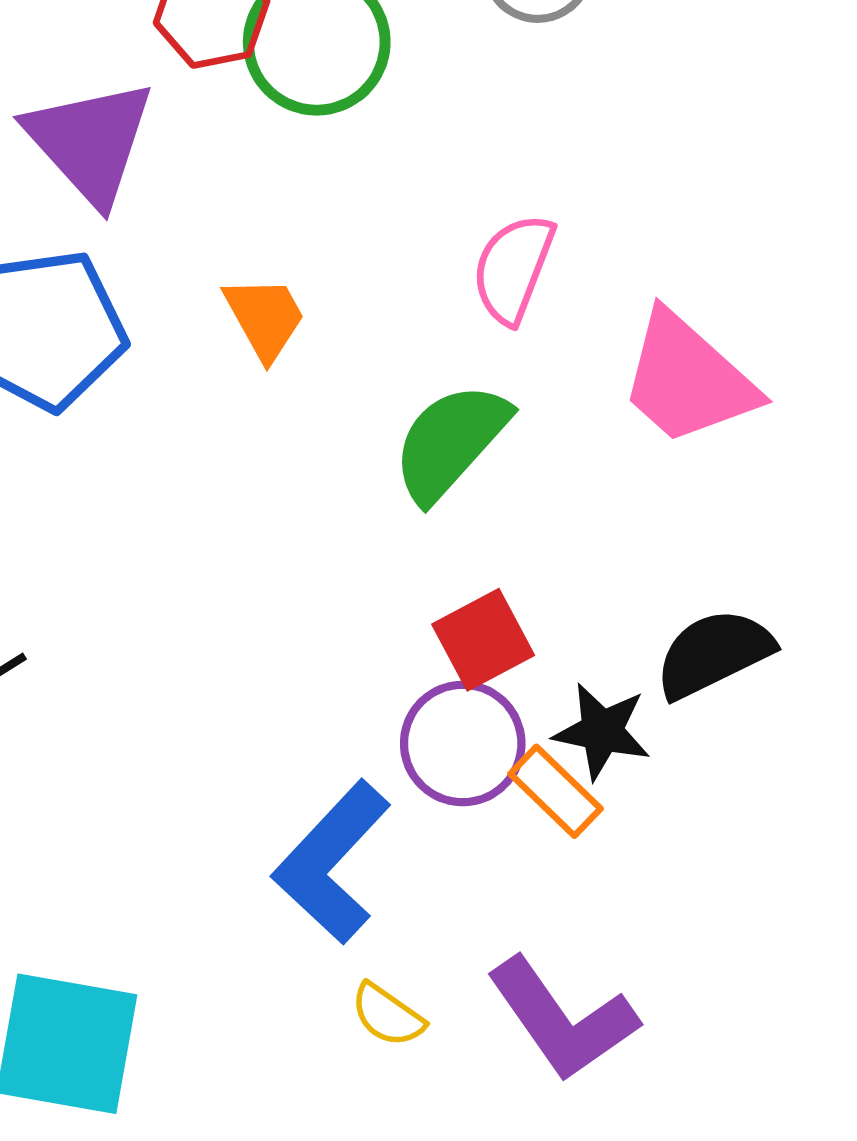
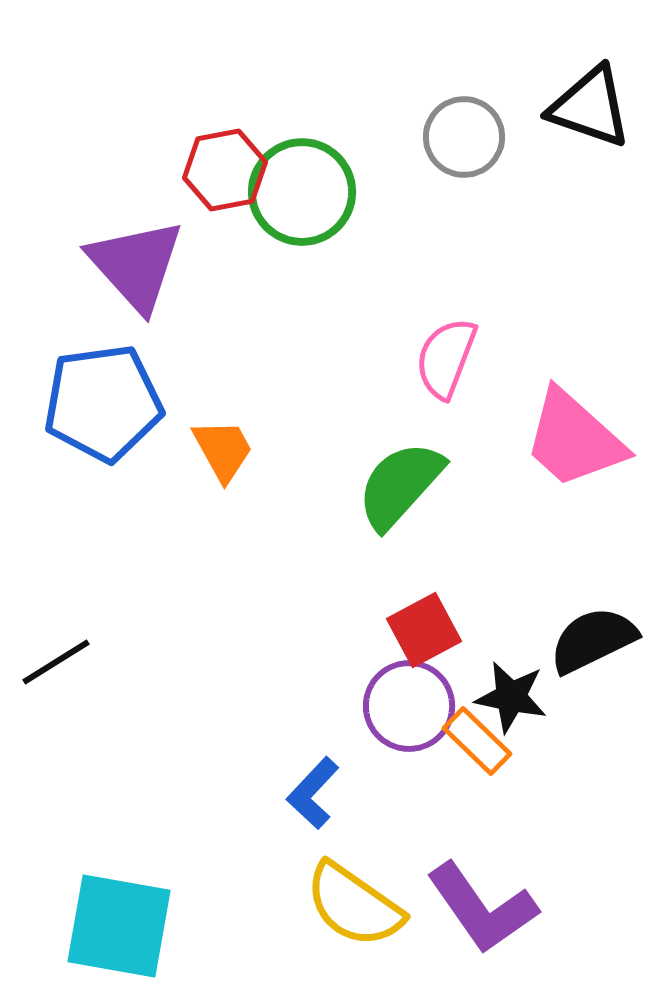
orange trapezoid: (265, 318) -> (223, 450), moved
blue L-shape: (332, 862) -> (313, 793), size x0.6
yellow semicircle: (388, 1015) -> (354, 905), size x1.8

